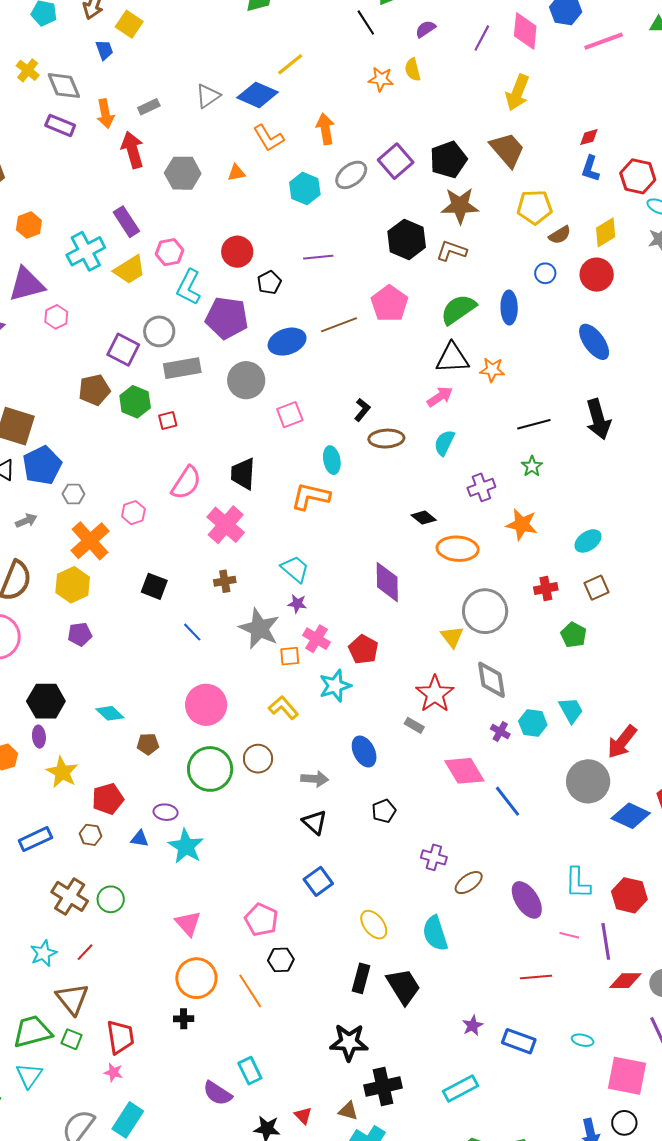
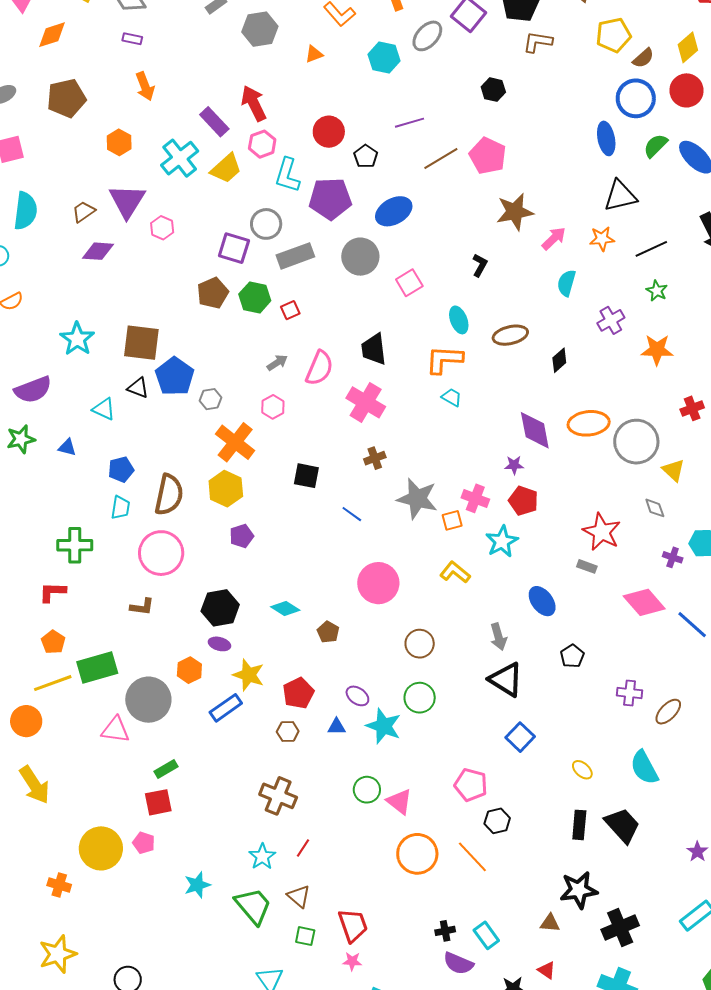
orange arrow: (105, 114) -> (145, 86), moved
purple rectangle: (60, 125) -> (132, 39), size x0.7
red arrow: (133, 150) -> (254, 103), moved
gray hexagon: (183, 173) -> (260, 29), moved
brown star: (460, 206) -> (515, 212), moved
black hexagon: (407, 239) -> (493, 90), size x0.6
brown L-shape: (451, 251) -> (538, 42), moved
blue circle: (545, 273) -> (636, 98), size x1.8
purple triangle: (27, 284) -> (127, 201), turned -33
green semicircle: (458, 309) -> (656, 146), moved, size x0.7
brown line: (339, 325) -> (441, 159), moved
black triangle: (452, 358) -> (620, 196), moved
orange star: (492, 370) -> (602, 239), moved
brown ellipse: (386, 439) -> (510, 335), moved
black diamond: (424, 518) -> (559, 360), turned -70
gray arrow: (26, 521) -> (277, 363), moved
orange ellipse: (458, 549) -> (589, 423), moved
cyan trapezoid: (295, 569) -> (452, 397), moved, size x0.7
purple star: (297, 604) -> (514, 465), moved
yellow triangle: (452, 637) -> (673, 470), moved
gray diamond: (491, 680) -> (655, 508), size x0.6
purple ellipse: (39, 737) -> (219, 644), turned -60
brown pentagon: (148, 744) -> (328, 632), turned -30
brown circle: (258, 759) -> (420, 644), moved
green circle: (210, 769) -> (420, 698), moved, size x0.7
gray arrow: (315, 779) -> (498, 637), turned 80
purple ellipse: (166, 812) -> (357, 696), turned 40
black triangle: (315, 822) -> (506, 679), size x1.4
blue rectangle: (35, 839) -> (226, 708), moved
green circle: (111, 899) -> (367, 790), moved
yellow ellipse: (374, 925) -> (582, 770), size x0.7
brown triangle: (72, 999) -> (299, 896), size x0.7
black cross: (184, 1019) -> (445, 931), moved
green trapezoid: (32, 1032) -> (253, 906), moved, turned 75
brown triangle: (348, 1111) -> (550, 923), moved

